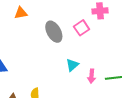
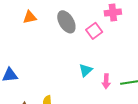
gray ellipse: (54, 32) -> (66, 22), moved

